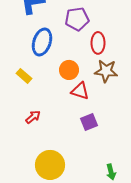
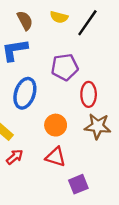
red triangle: (80, 91) -> (56, 157), moved
red arrow: (33, 117) -> (15, 157), moved

